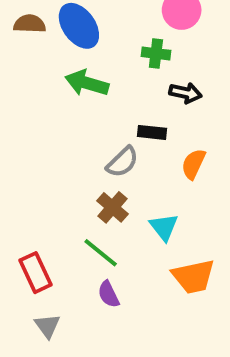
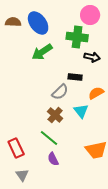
green cross: (156, 53) -> (77, 37), size x1.5
green arrow: (87, 83) -> (42, 52), turned -50
orange semicircle: (193, 164) -> (96, 93), turned 35
cyan triangle: (164, 227) -> (81, 111), moved

